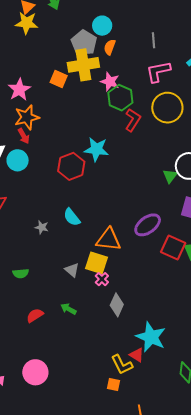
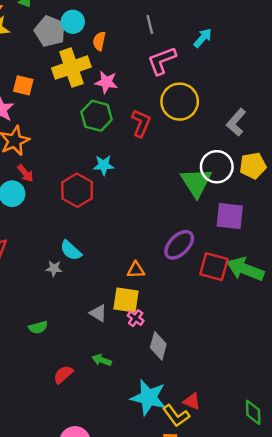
cyan circle: (102, 26) -> (73, 22), moved
gray pentagon: (84, 43) -> (50, 31), moved
orange square: (59, 79) -> (23, 85), moved
green hexagon: (120, 98) -> (97, 116), moved
red arrow: (24, 136) -> (25, 173), moved
cyan star: (96, 149) -> (104, 165), size x0.7
green triangle: (170, 176) -> (196, 182), size x1.8
cyan semicircle: (72, 217) -> (71, 250), moved
orange triangle: (109, 240) -> (136, 270), size x0.6
cyan star: (151, 337) -> (149, 398), moved

